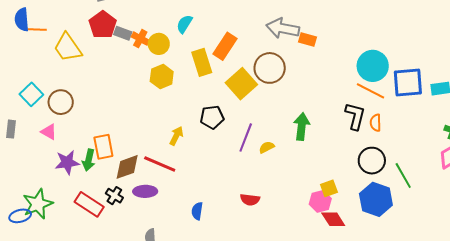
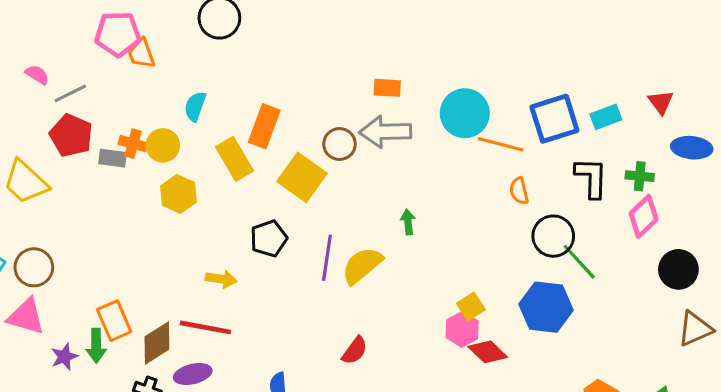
gray arrow: (283, 28) -> (385, 132), moved
gray rectangle: (123, 33) -> (112, 158), moved
cyan circle: (373, 66) -> (465, 113), moved
brown circle: (270, 68) -> (339, 144), size x0.7
black L-shape: (355, 116) -> (591, 178), moved
green arrow: (302, 126) -> (408, 222), size x0.6
pink triangle: (49, 132) -> (26, 317), size x1.5
yellow arrow: (176, 136) -> (221, 279), turned 84
yellow semicircle: (267, 147) -> (362, 265), size x1.8
black circle: (372, 161) -> (553, 236), moved
purple star: (67, 162) -> (64, 357), size x0.7
red semicircle: (250, 200) -> (355, 351), turned -48

